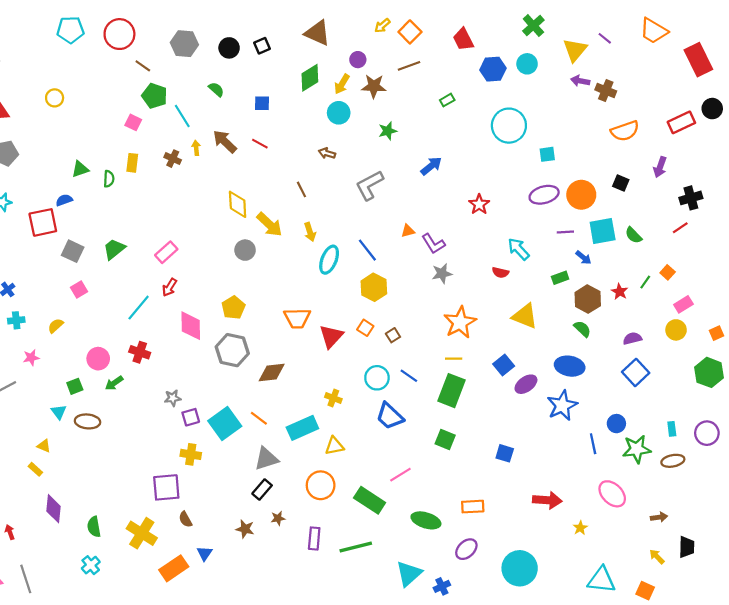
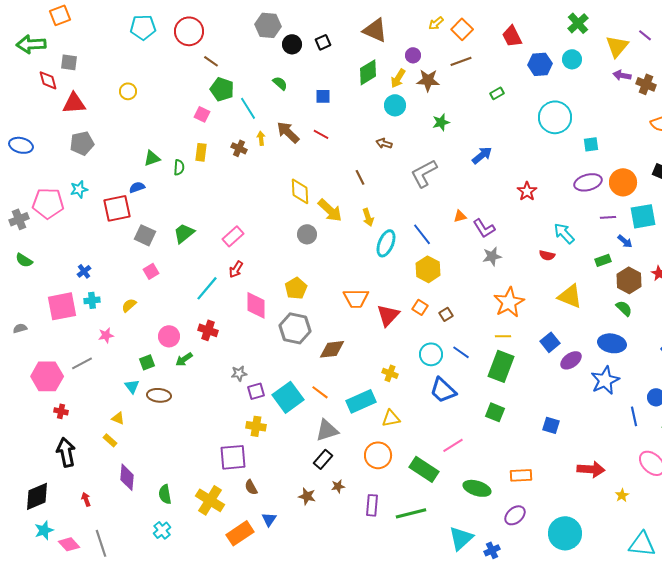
gray hexagon: (184, 44) -> (268, 25), moved

